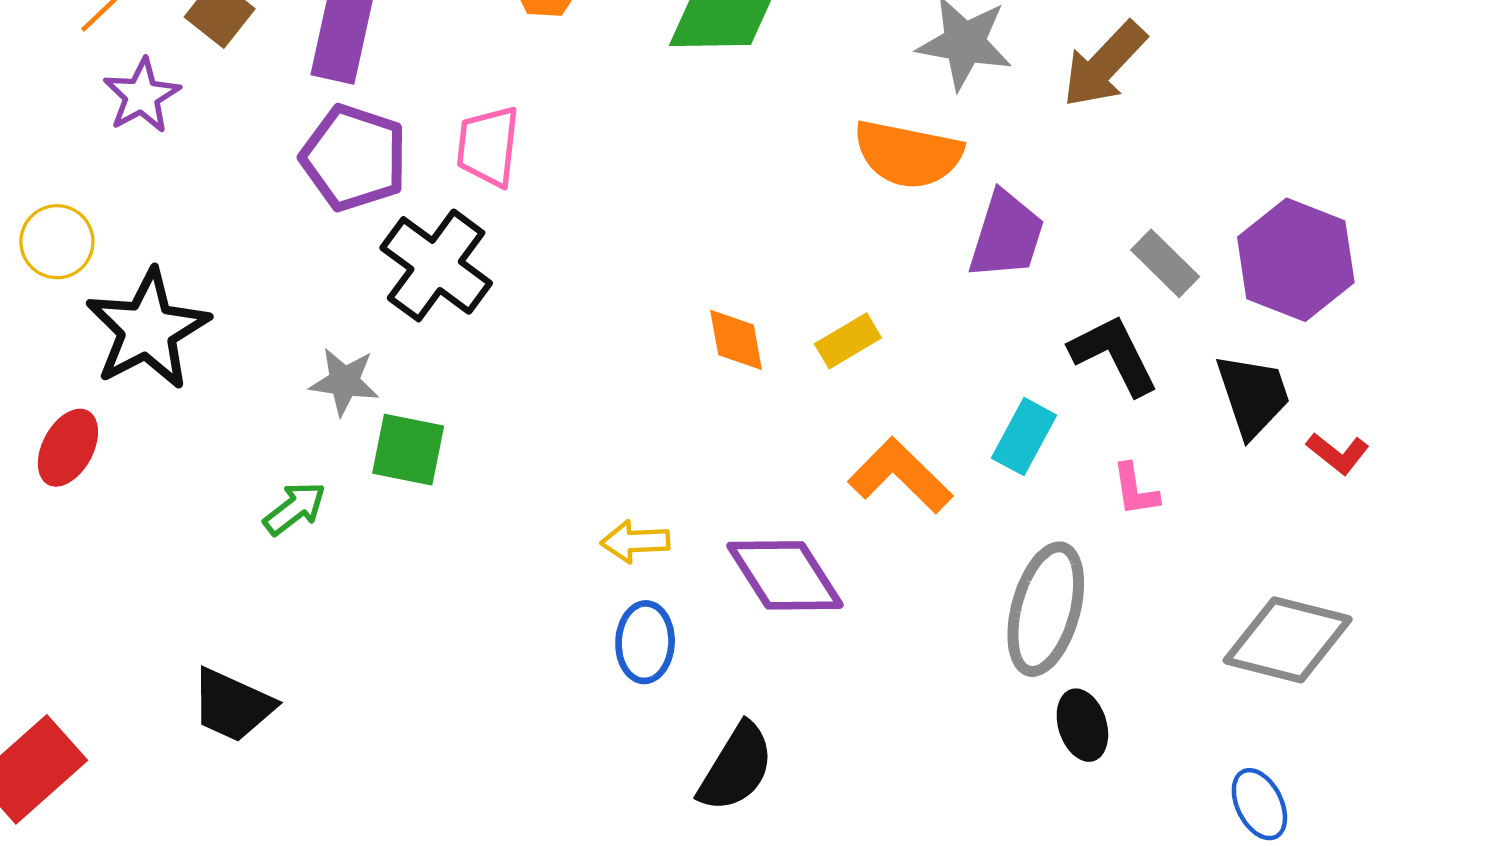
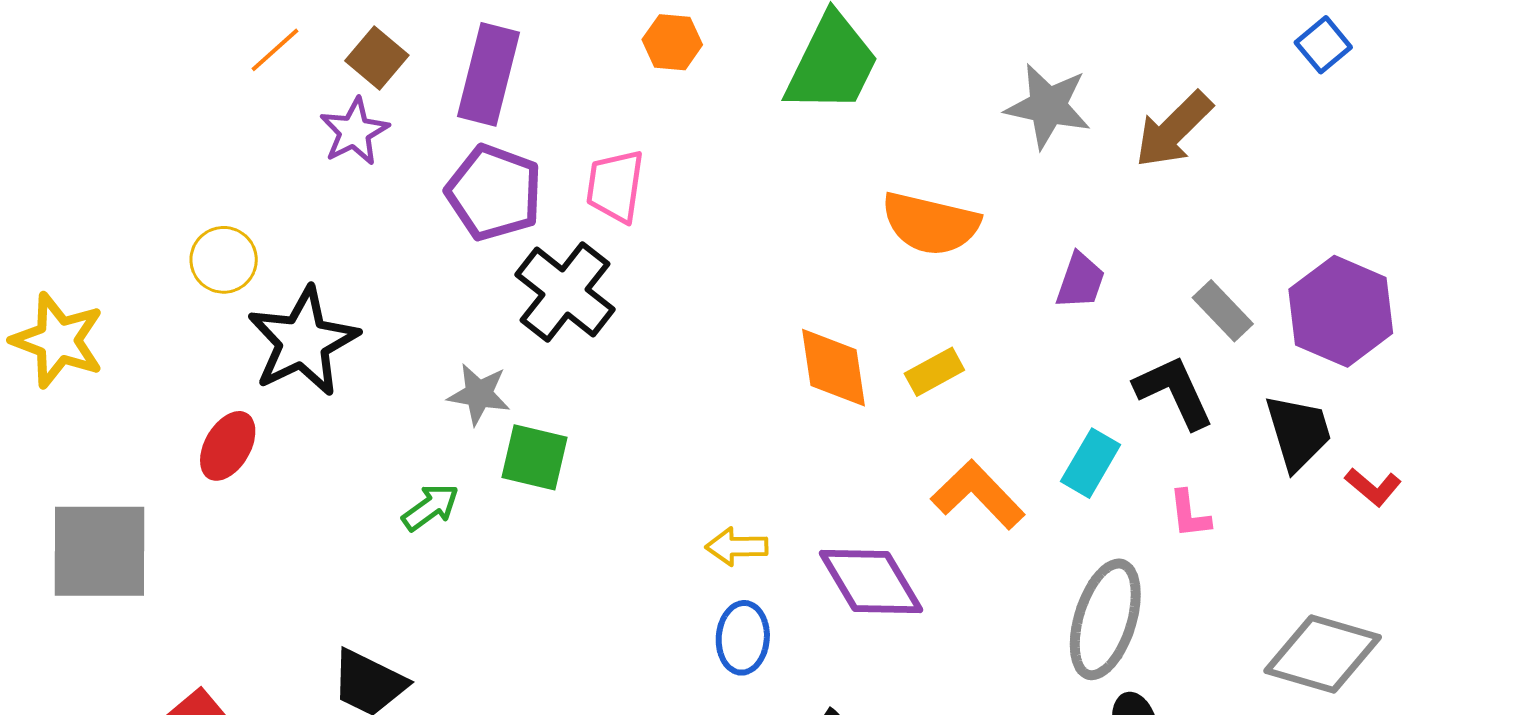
purple star: (142, 96) -> (354, 132), moved
orange semicircle: (908, 154) -> (931, 224), moved
purple trapezoid: (1006, 235) -> (1080, 281), size x0.7
orange diamond: (736, 340) -> (833, 368), size x1.4

